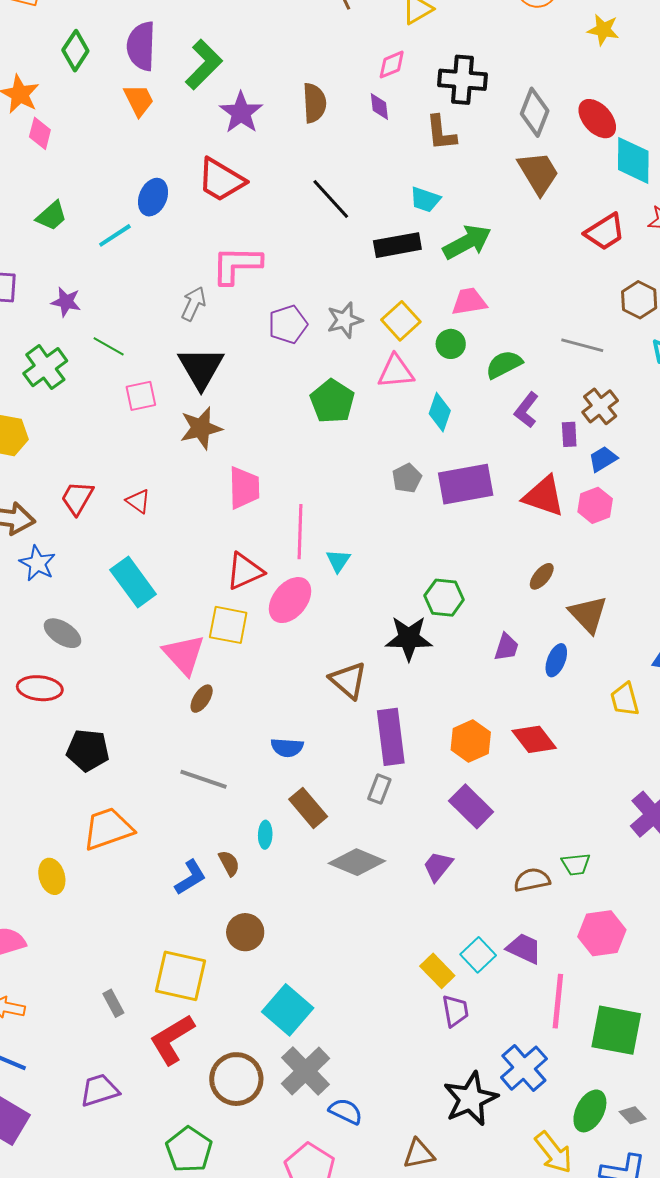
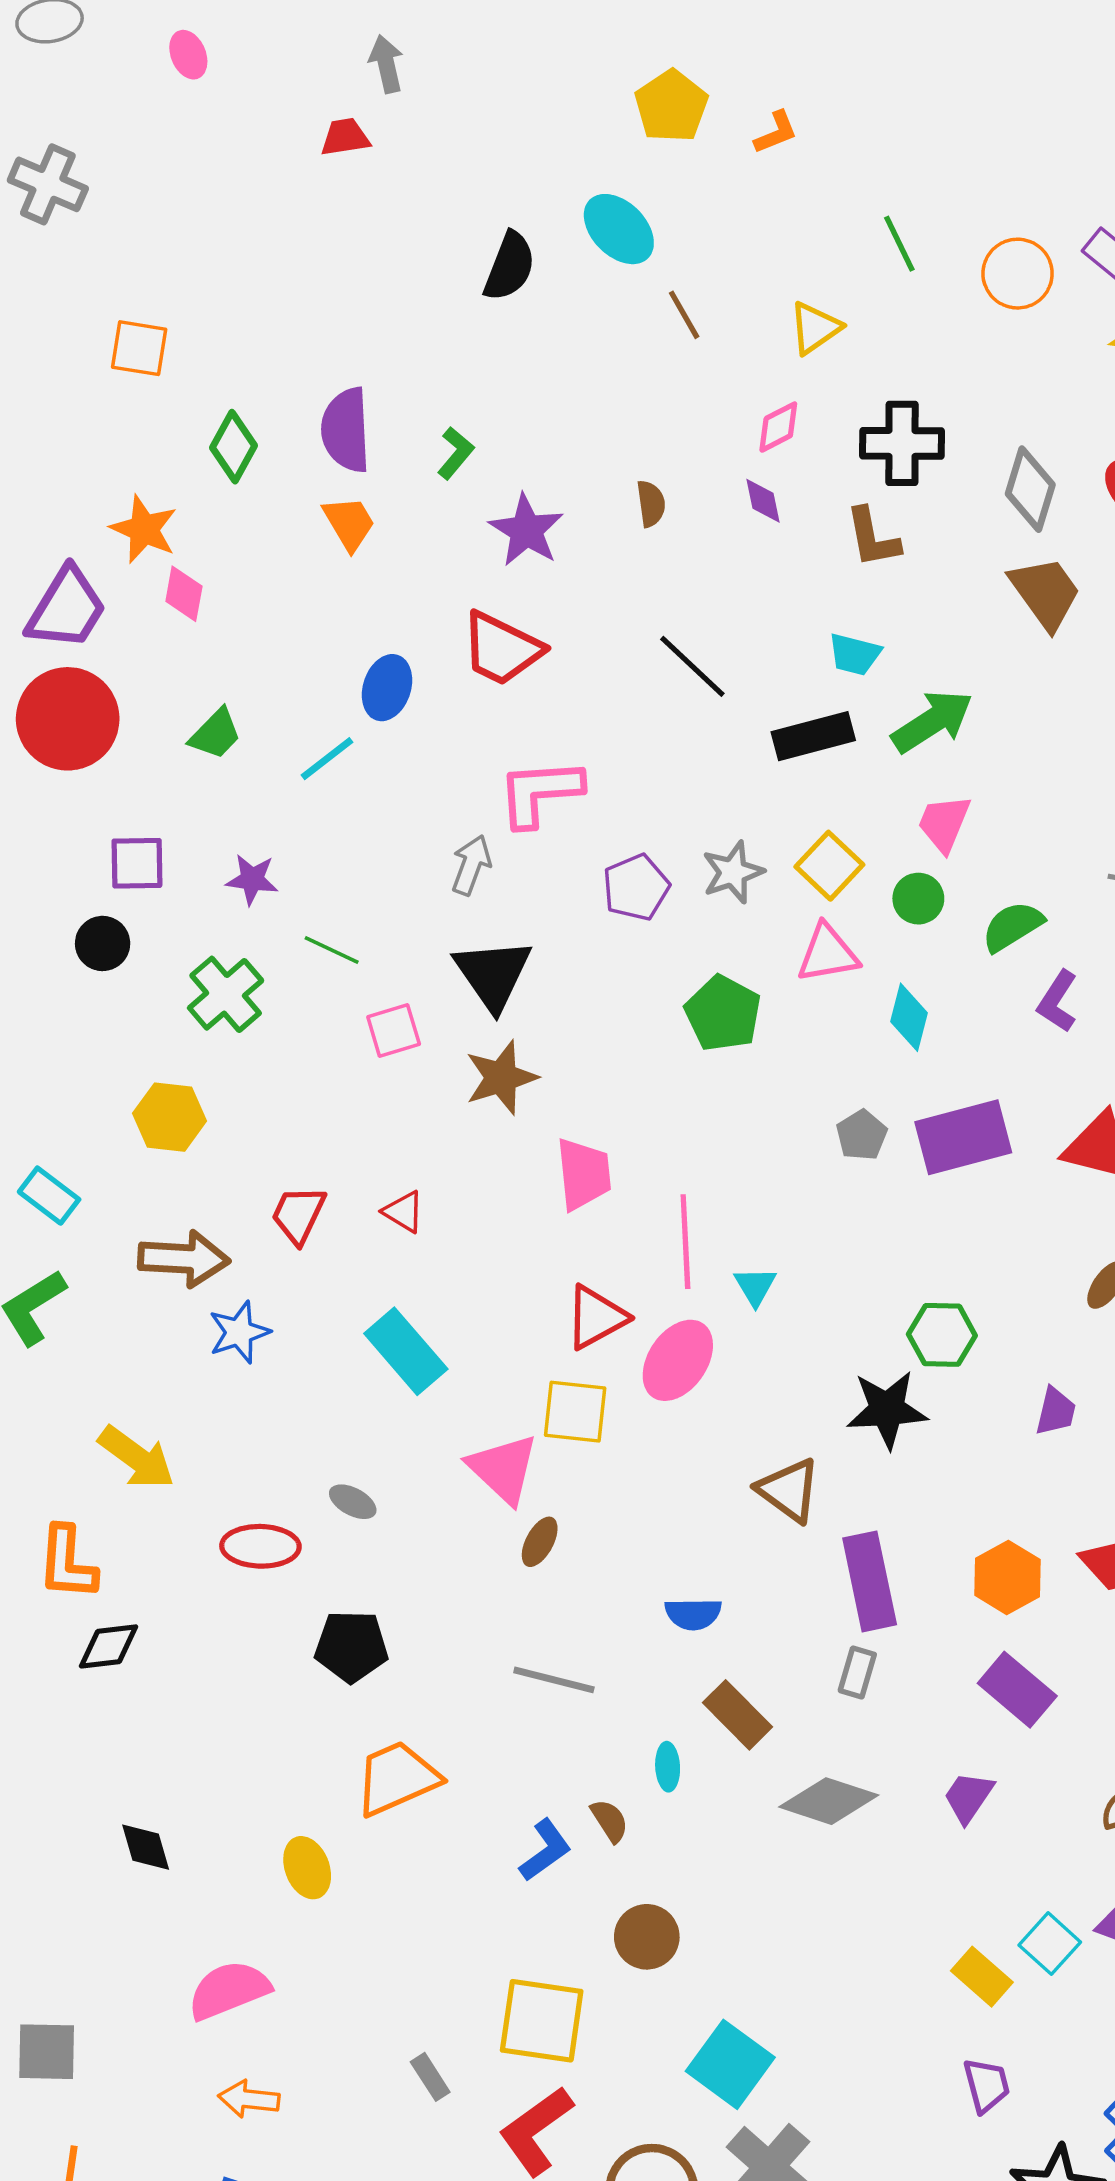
green L-shape: (204, 65) -> (456, 453), size x0.6
brown semicircle: (314, 103) -> (651, 504), size x0.7
pink trapezoid: (469, 302) -> (944, 823), turned -54
blue star: (37, 563) -> (239, 1332), turned 30
gray ellipse: (62, 633) -> (353, 1502), moved, size x0.7
purple trapezoid: (455, 1011) -> (986, 2085), moved

